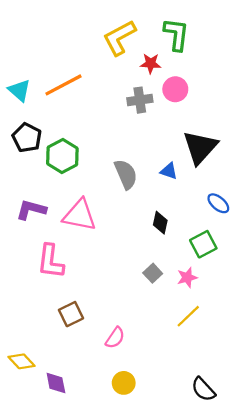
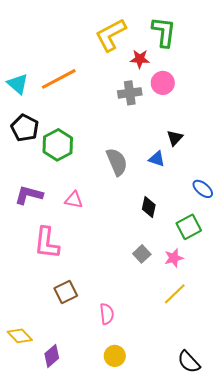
black triangle: (200, 147) -> (175, 138), moved, size x0.5
pink triangle: (80, 215) -> (74, 200), size x0.6
pink semicircle: (115, 338) -> (107, 314), turned -40
purple diamond: (56, 383) -> (52, 356), turned 60

